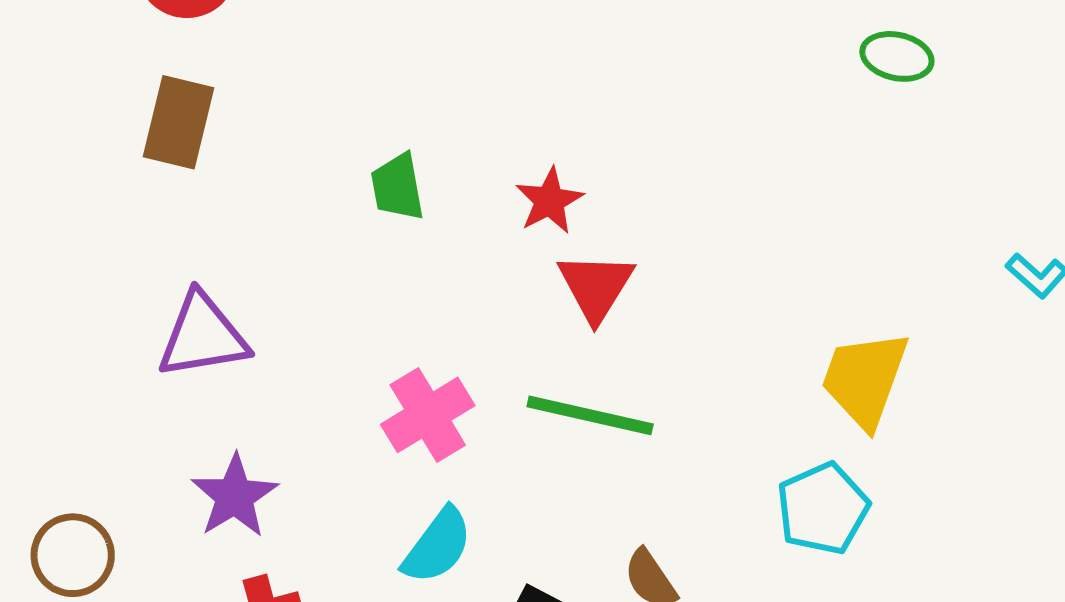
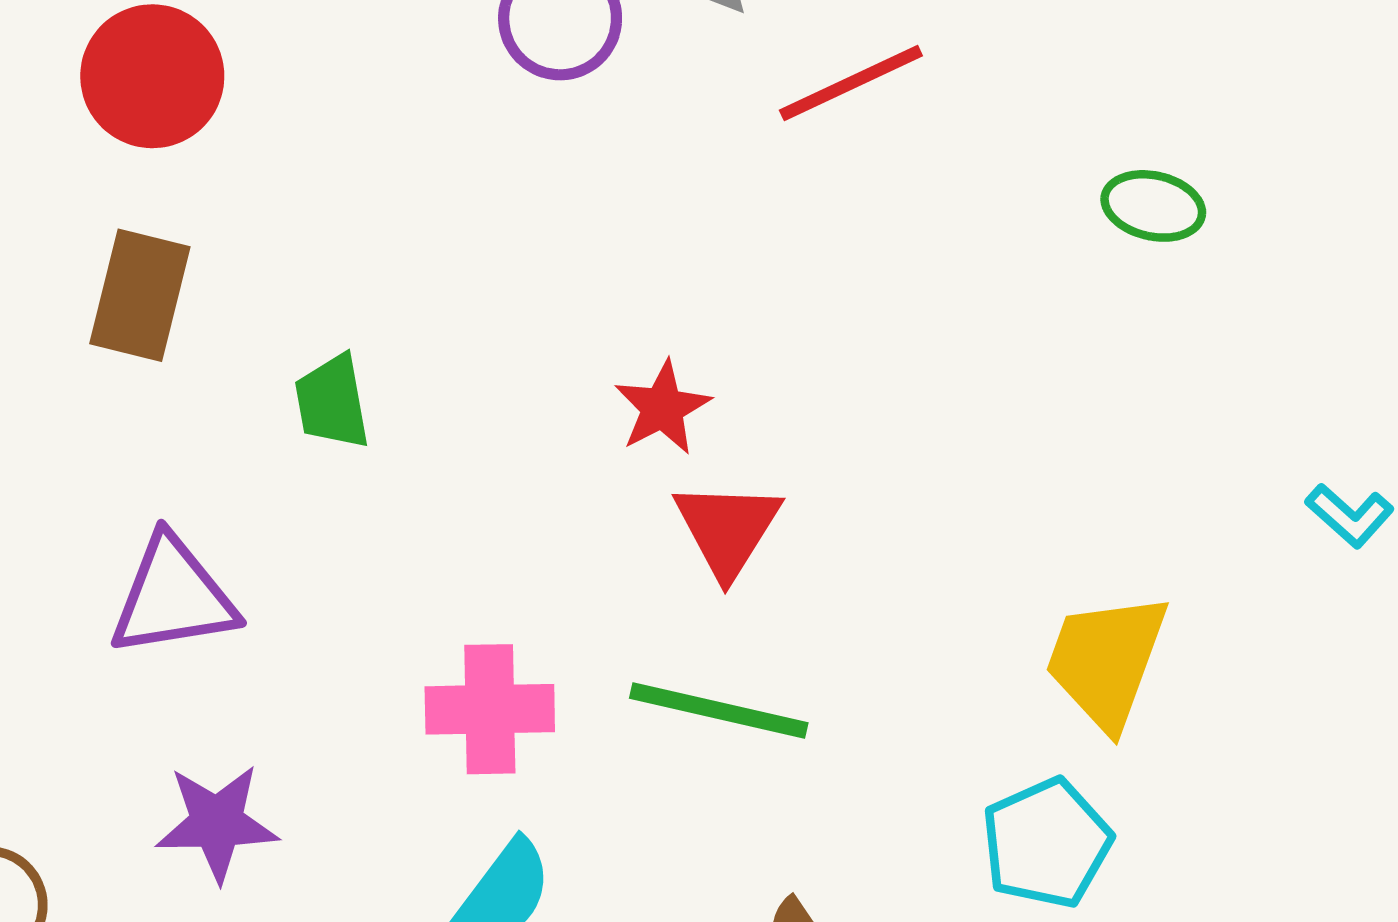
green trapezoid: (397, 187) -> (332, 402), moved
pink cross: (428, 415) -> (490, 709), turned 30
purple star: (234, 496) -> (217, 823), turned 30

